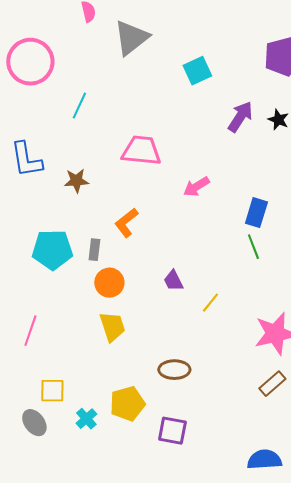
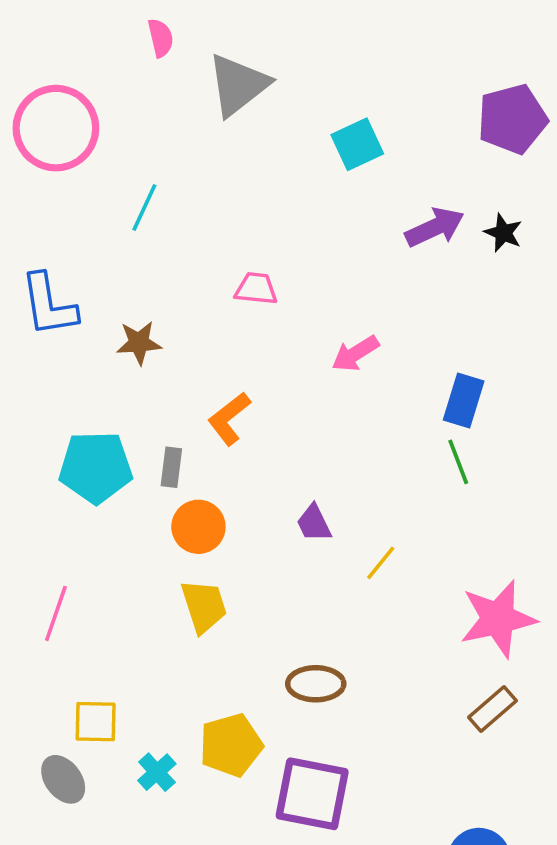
purple arrow: (240, 117) -> (435, 227), turned 32
pink trapezoid: (141, 151) -> (256, 289), size x0.6
purple square: (172, 431) -> (312, 794), size x1.4

